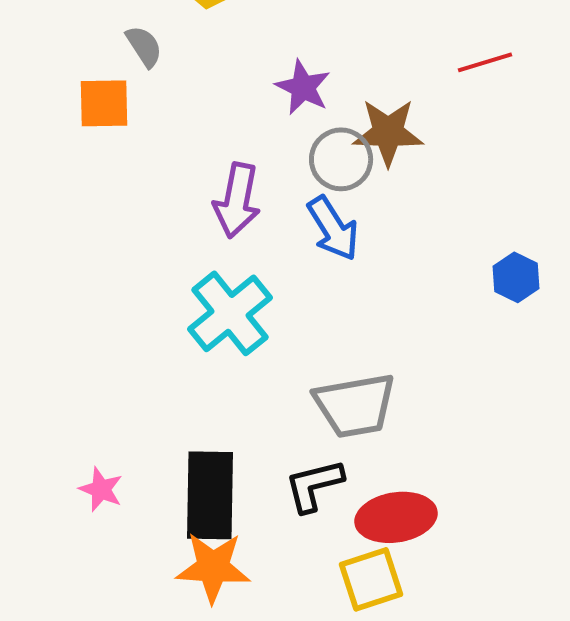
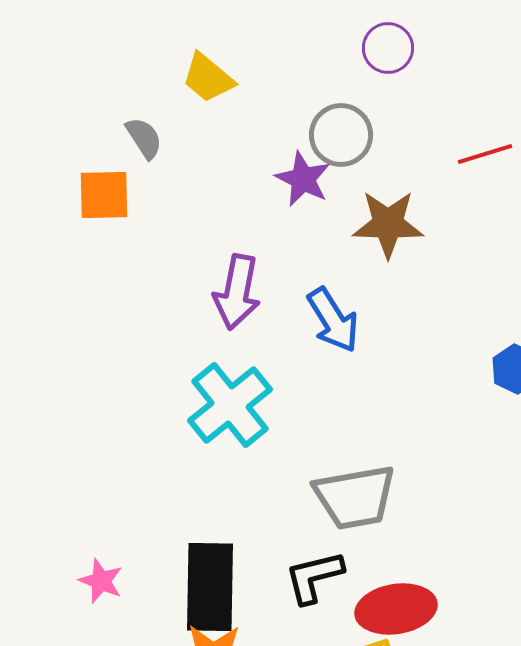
gray circle: (341, 159) -> (341, 135), moved

